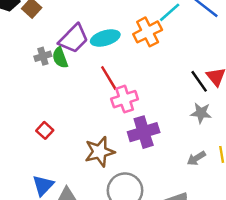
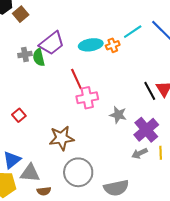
orange cross: (148, 32) -> (113, 45), size x0.6
cyan ellipse: (105, 38) -> (91, 45), moved
gray star: (201, 113) -> (118, 115), moved
purple cross: (144, 132) -> (146, 130), moved, turned -30

